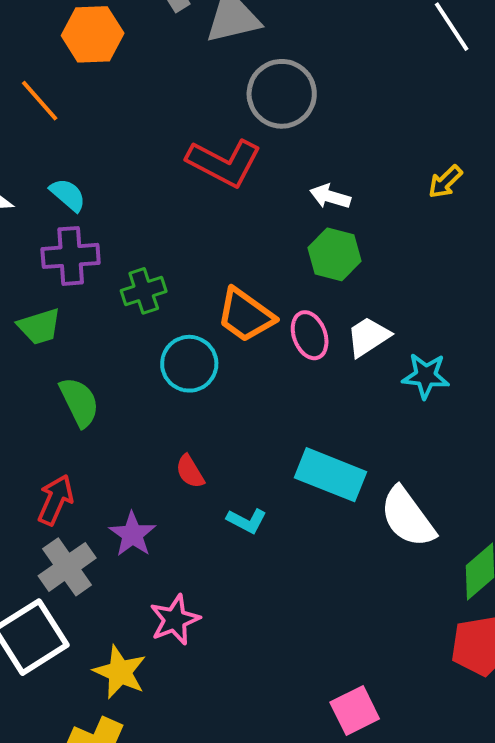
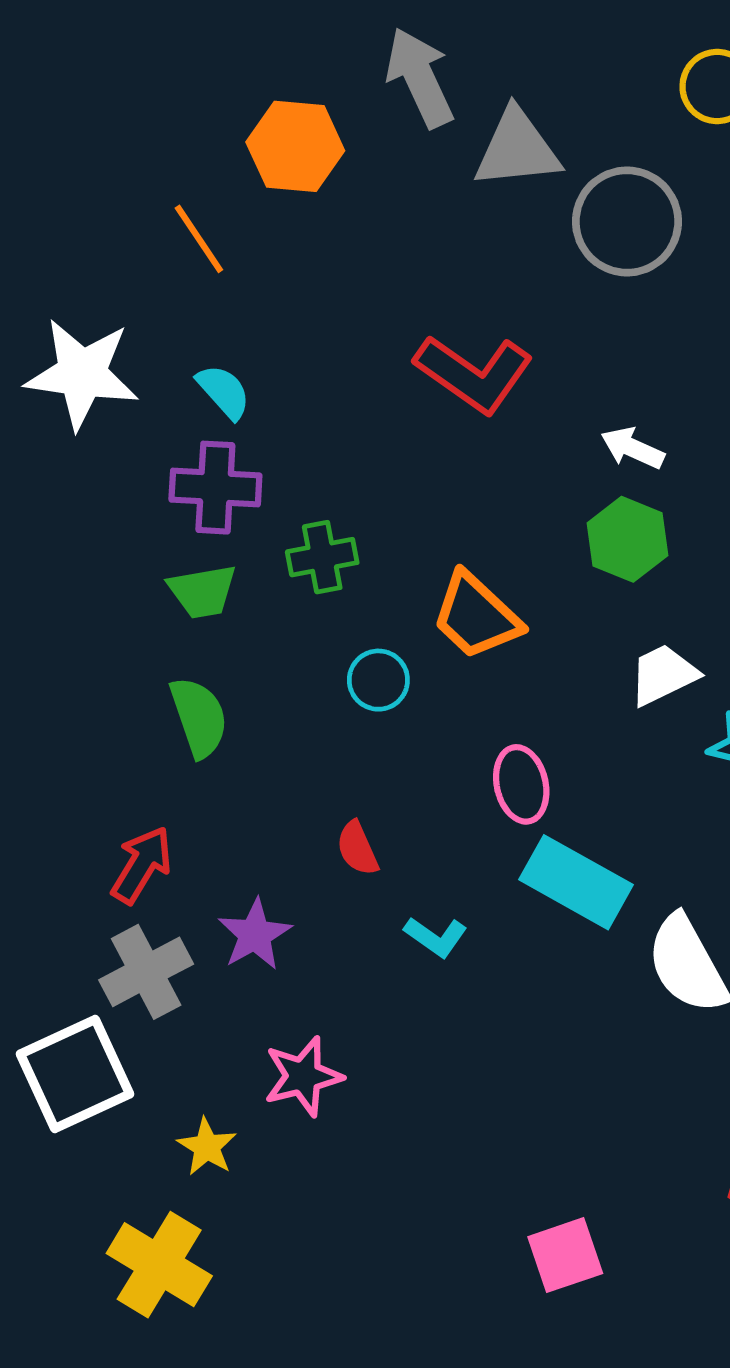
gray circle: (282, 94) -> (627, 221), moved
green trapezoid: (39, 326) -> (202, 591), moved
pink ellipse: (310, 335) -> (521, 784), moved
cyan circle: (189, 364) -> (378, 680), size x0.7
yellow star: (120, 672) -> (207, 1147), size x0.7

